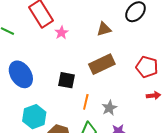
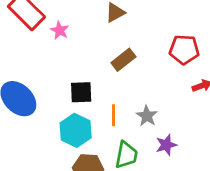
brown rectangle: (102, 64) -> (123, 60), size x0.7
cyan hexagon: (34, 117) -> (76, 130), moved

